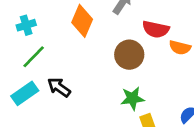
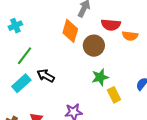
orange diamond: (82, 21) -> (70, 31), moved
cyan cross: (26, 25) -> (15, 26), moved

